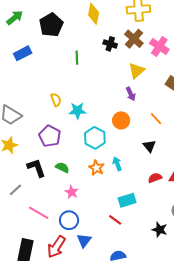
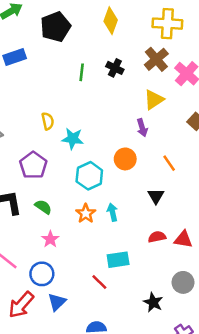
black cross: (110, 44) -> (115, 68), moved

